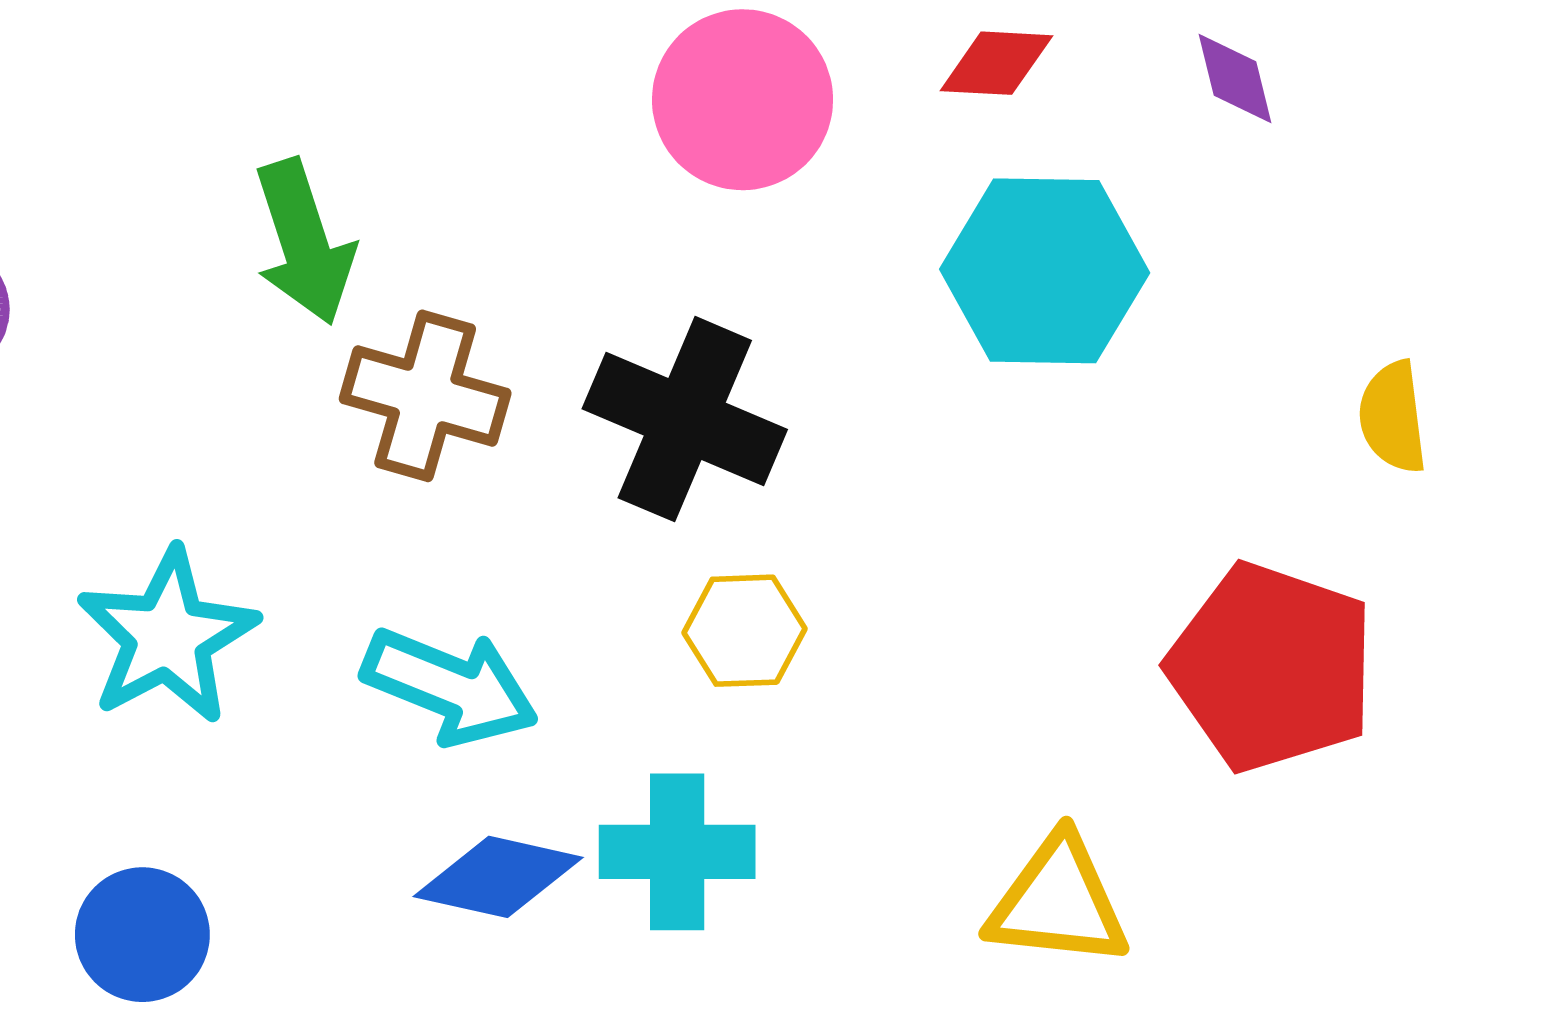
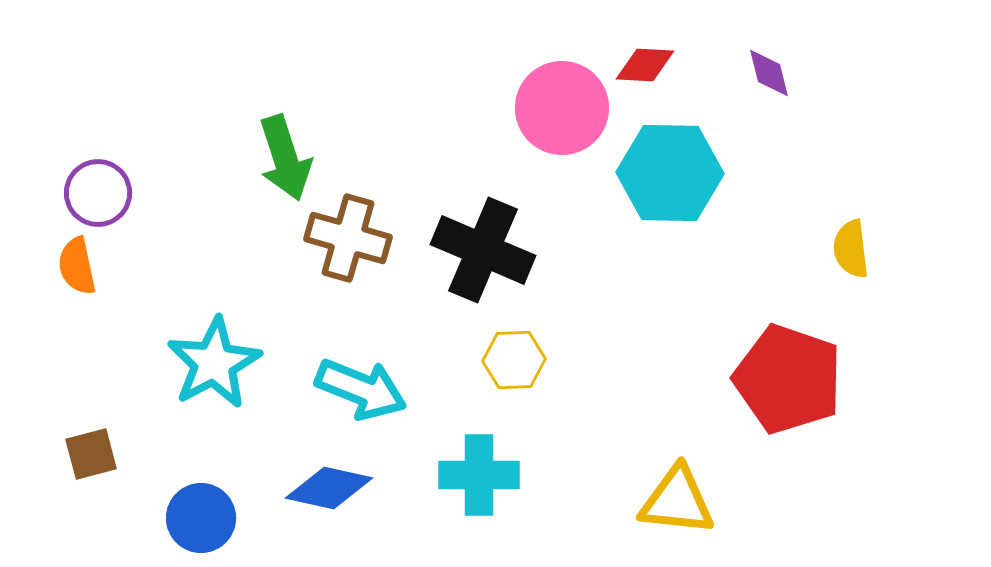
pink circle: (743, 100) -> (562, 108), moved
blue diamond: (498, 877) -> (329, 488), moved

